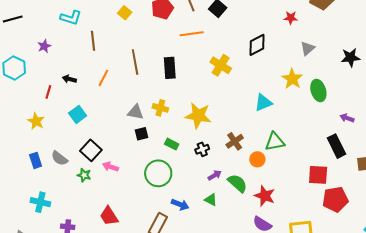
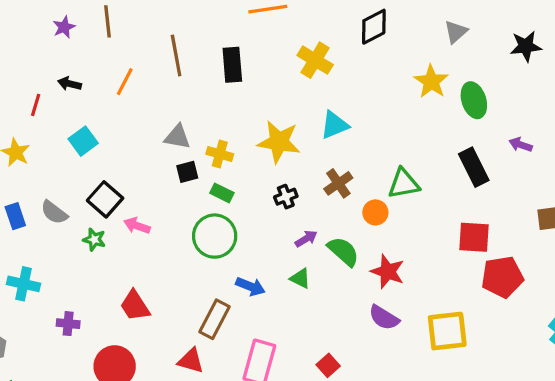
purple star: (44, 46) -> (64, 27), moved
cyan triangle: (263, 103) -> (334, 125), moved
yellow cross: (160, 108) -> (220, 154), moved
green rectangle: (172, 144) -> (222, 193), moved
black rectangle: (337, 146) -> (474, 167), moved

